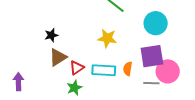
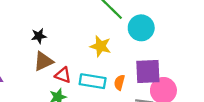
cyan circle: (156, 23) -> (141, 28), moved
red triangle: (77, 68) -> (63, 75), turned 49

